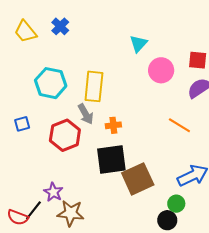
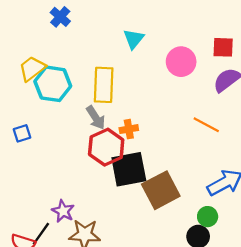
yellow trapezoid: (25, 32) -> (32, 69), moved, turned 95
cyan triangle: (138, 44) -> (134, 39), moved
red hexagon: (65, 135) -> (106, 147), moved

